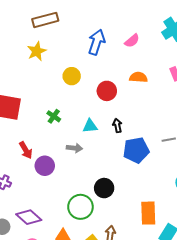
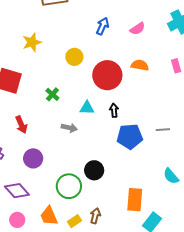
blue arrow: (97, 42) -> (103, 26), size x0.7
yellow star: (37, 51) -> (32, 42), moved
red circle: (107, 91) -> (107, 75), size x1.5
purple circle: (45, 166) -> (33, 158), moved

